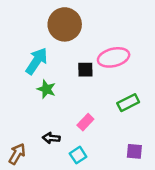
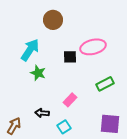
brown circle: (65, 24) -> (53, 20), size x0.7
purple square: (134, 151) -> (110, 124), size x1.5

